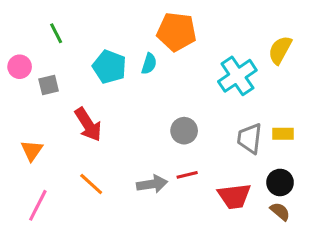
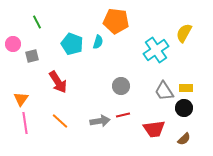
gray trapezoid: (250, 138) -> (164, 91), turned -40
black circle: (280, 182) -> (184, 108), moved
pink line: (38, 205) -> (25, 123), moved, turned -35
brown semicircle: (280, 211) -> (184, 139), turned 96

